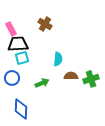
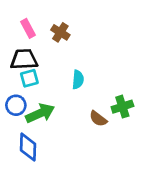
pink rectangle: (11, 29) -> (28, 28), moved
brown semicircle: (71, 76) -> (98, 119), moved, turned -144
green arrow: (42, 83) -> (40, 113), moved, size x1.5

